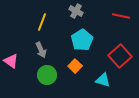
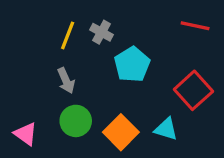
gray cross: (76, 11) -> (102, 32), moved
pink triangle: (11, 61) -> (26, 134), moved
orange square: (75, 66) -> (121, 132), moved, size x1.5

